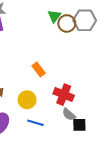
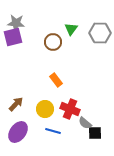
brown circle: (67, 23) -> (53, 42), moved
red cross: (64, 95) -> (70, 109), moved

